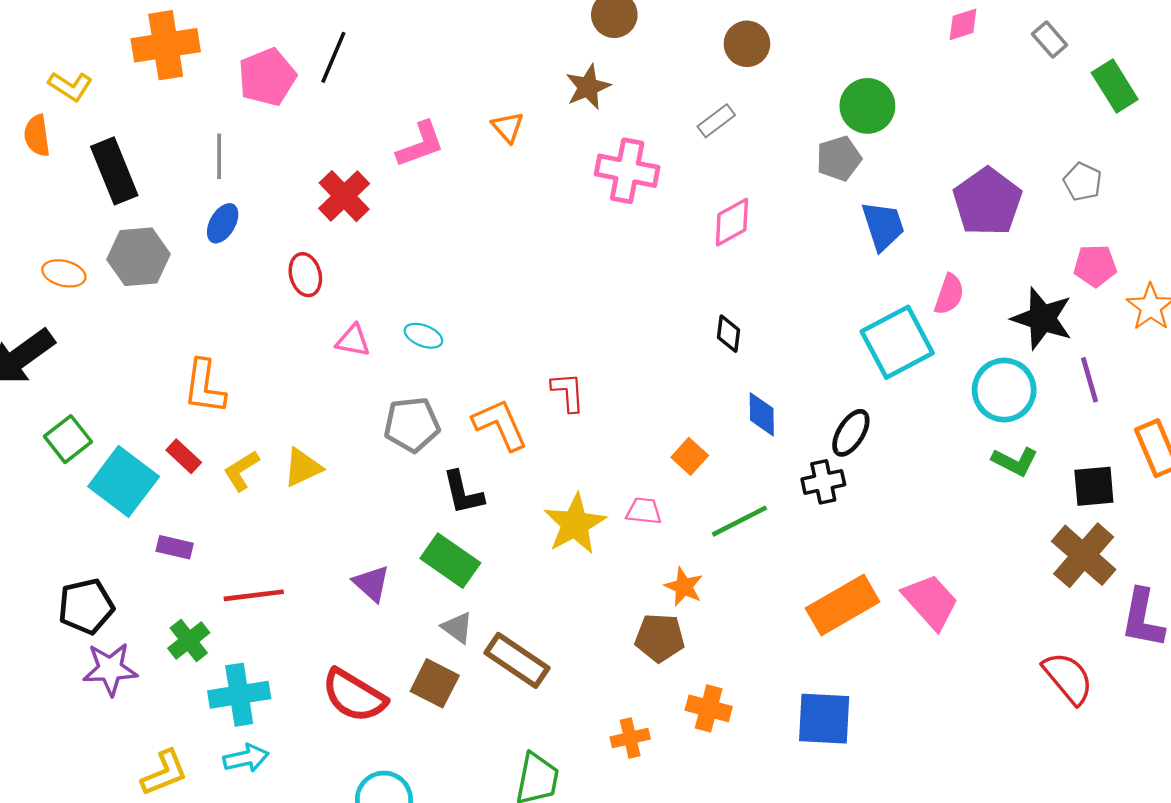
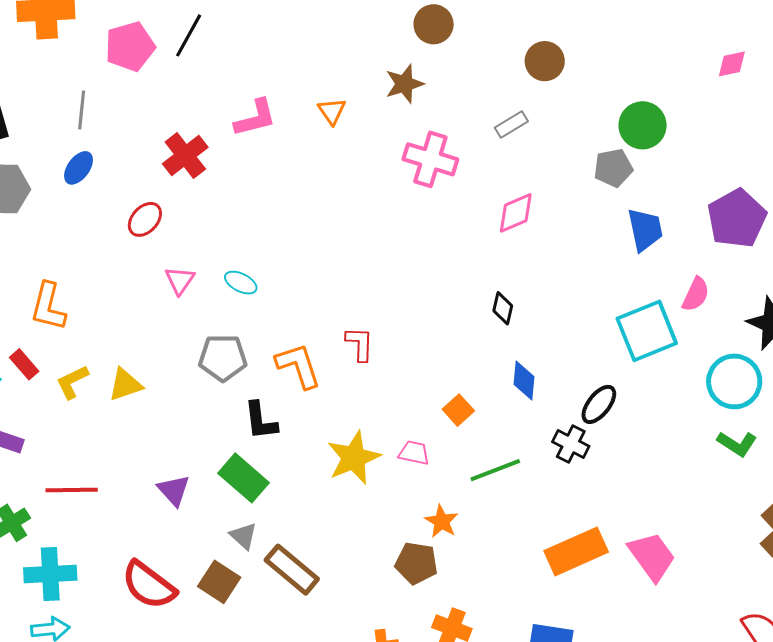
red ellipse: (305, 275) -> (145, 219), turned 51
pink triangle: (353, 341) -> (180, 280), turned 48
black cross: (823, 482) -> (571, 444), turned 33

